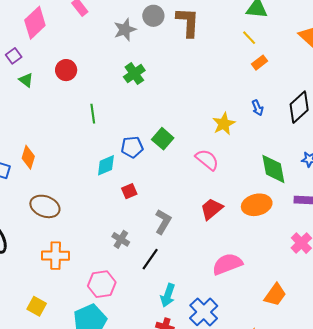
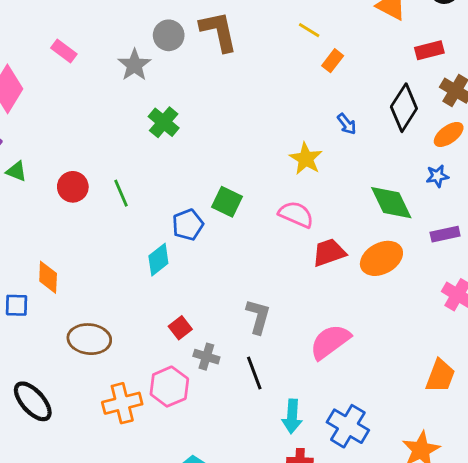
red circle: (66, 70) -> (73, 187), moved
red square: (129, 191) -> (180, 328), moved
red trapezoid: (212, 209) -> (329, 253), moved, turned 35
black line: (150, 259) -> (254, 373), turned -40
pink semicircle: (227, 264) -> (330, 342), moved
pink hexagon: (102, 284) -> (169, 387), moved

